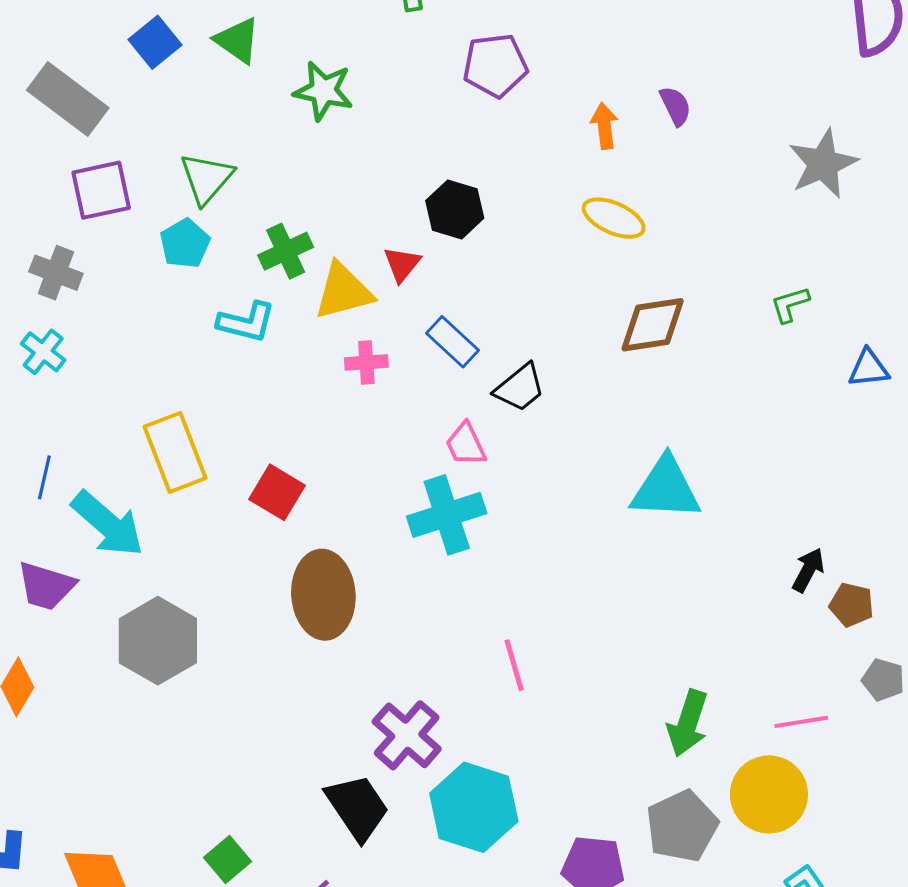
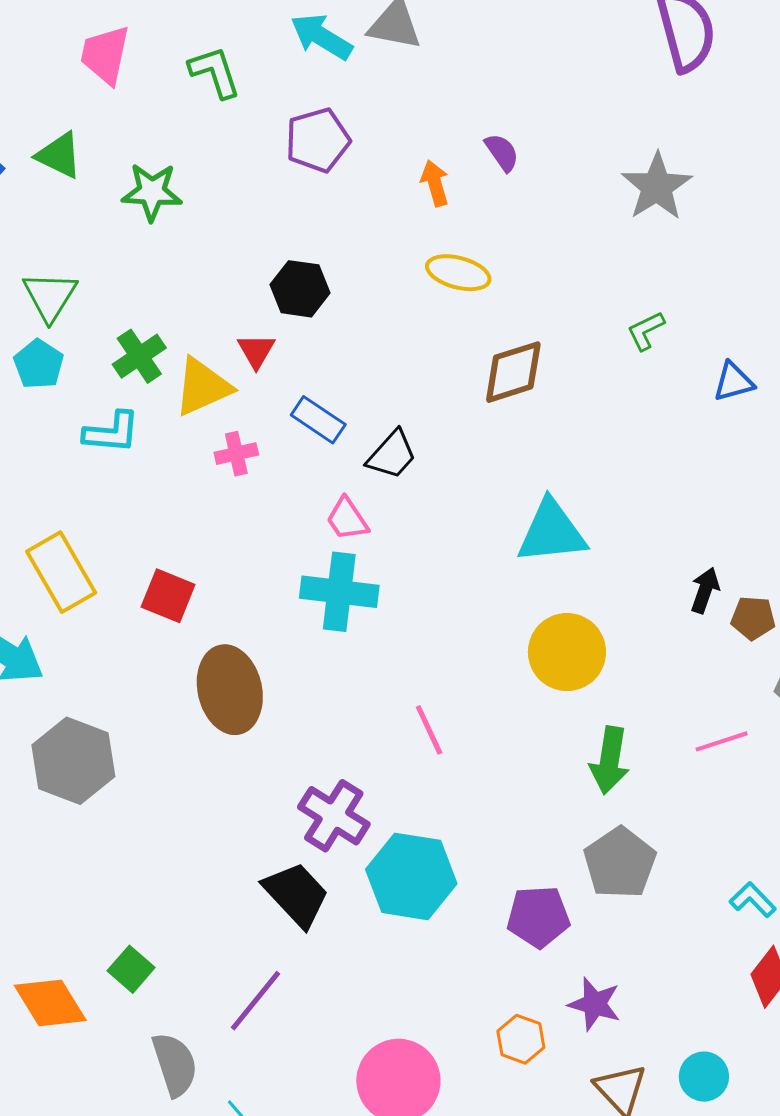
cyan cross: (447, 515) -> (339, 592), turned 34
yellow circle: (769, 794) -> (567, 652), moved
green square: (227, 859) -> (131, 969), moved

